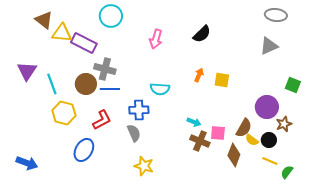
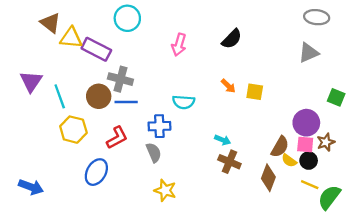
orange arrow: (199, 75) -> (228, 86), turned 112
pink square: (218, 133) -> (305, 144), moved
green semicircle: (287, 172) -> (329, 197), size x1.6

